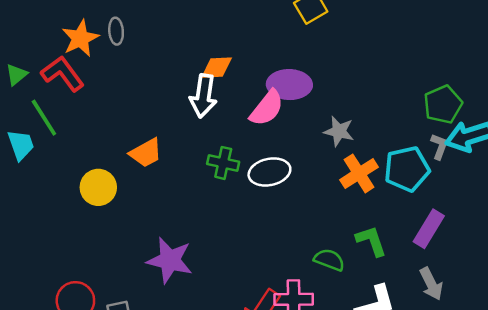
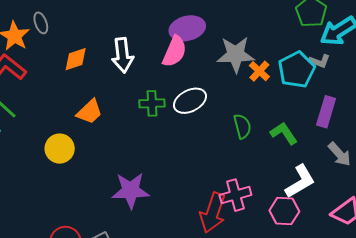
orange diamond: (217, 68) -> (76, 59), moved
gray star: (339, 131) -> (236, 54), size x1.5
gray L-shape: (439, 146) -> (320, 61), moved, turned 105
orange cross: (359, 173) -> (259, 71), moved, size x0.7
green semicircle: (329, 260) -> (242, 126), moved, turned 70

